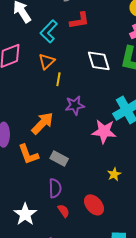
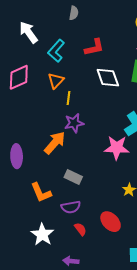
red L-shape: (80, 21) -> (94, 47), moved
purple star: (75, 105) -> (74, 123), moved
orange L-shape: (28, 154) -> (41, 193), moved
purple semicircle: (55, 188) -> (71, 207), turned 84

